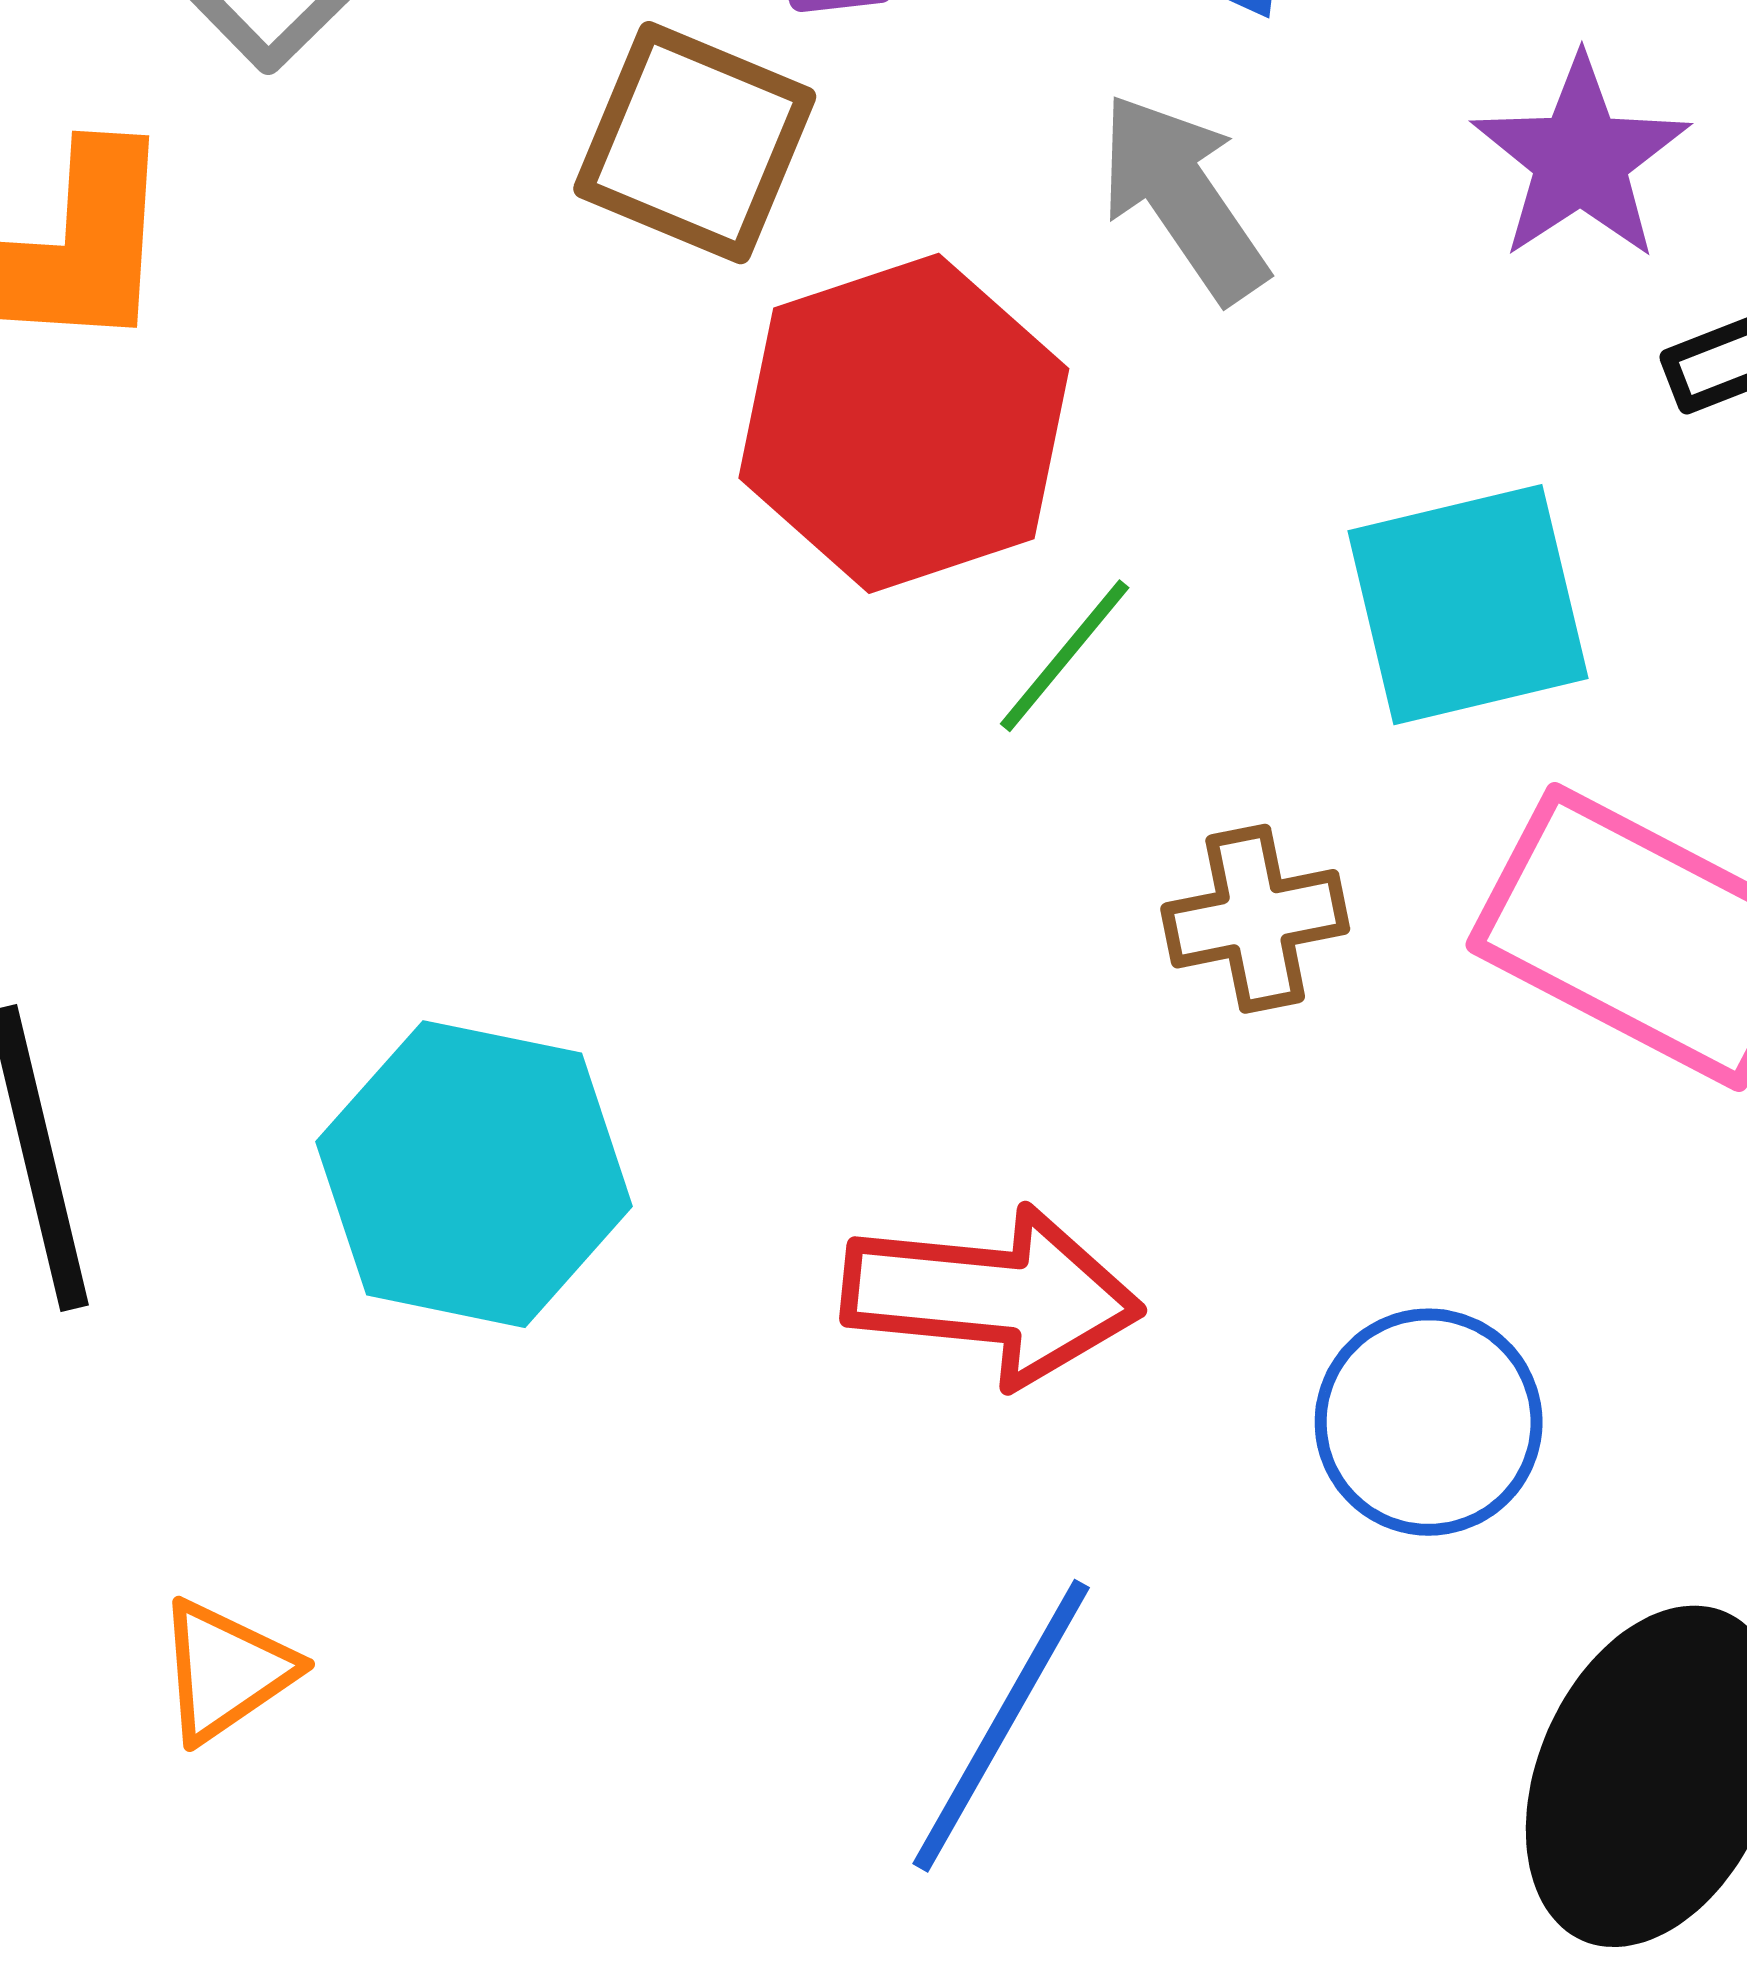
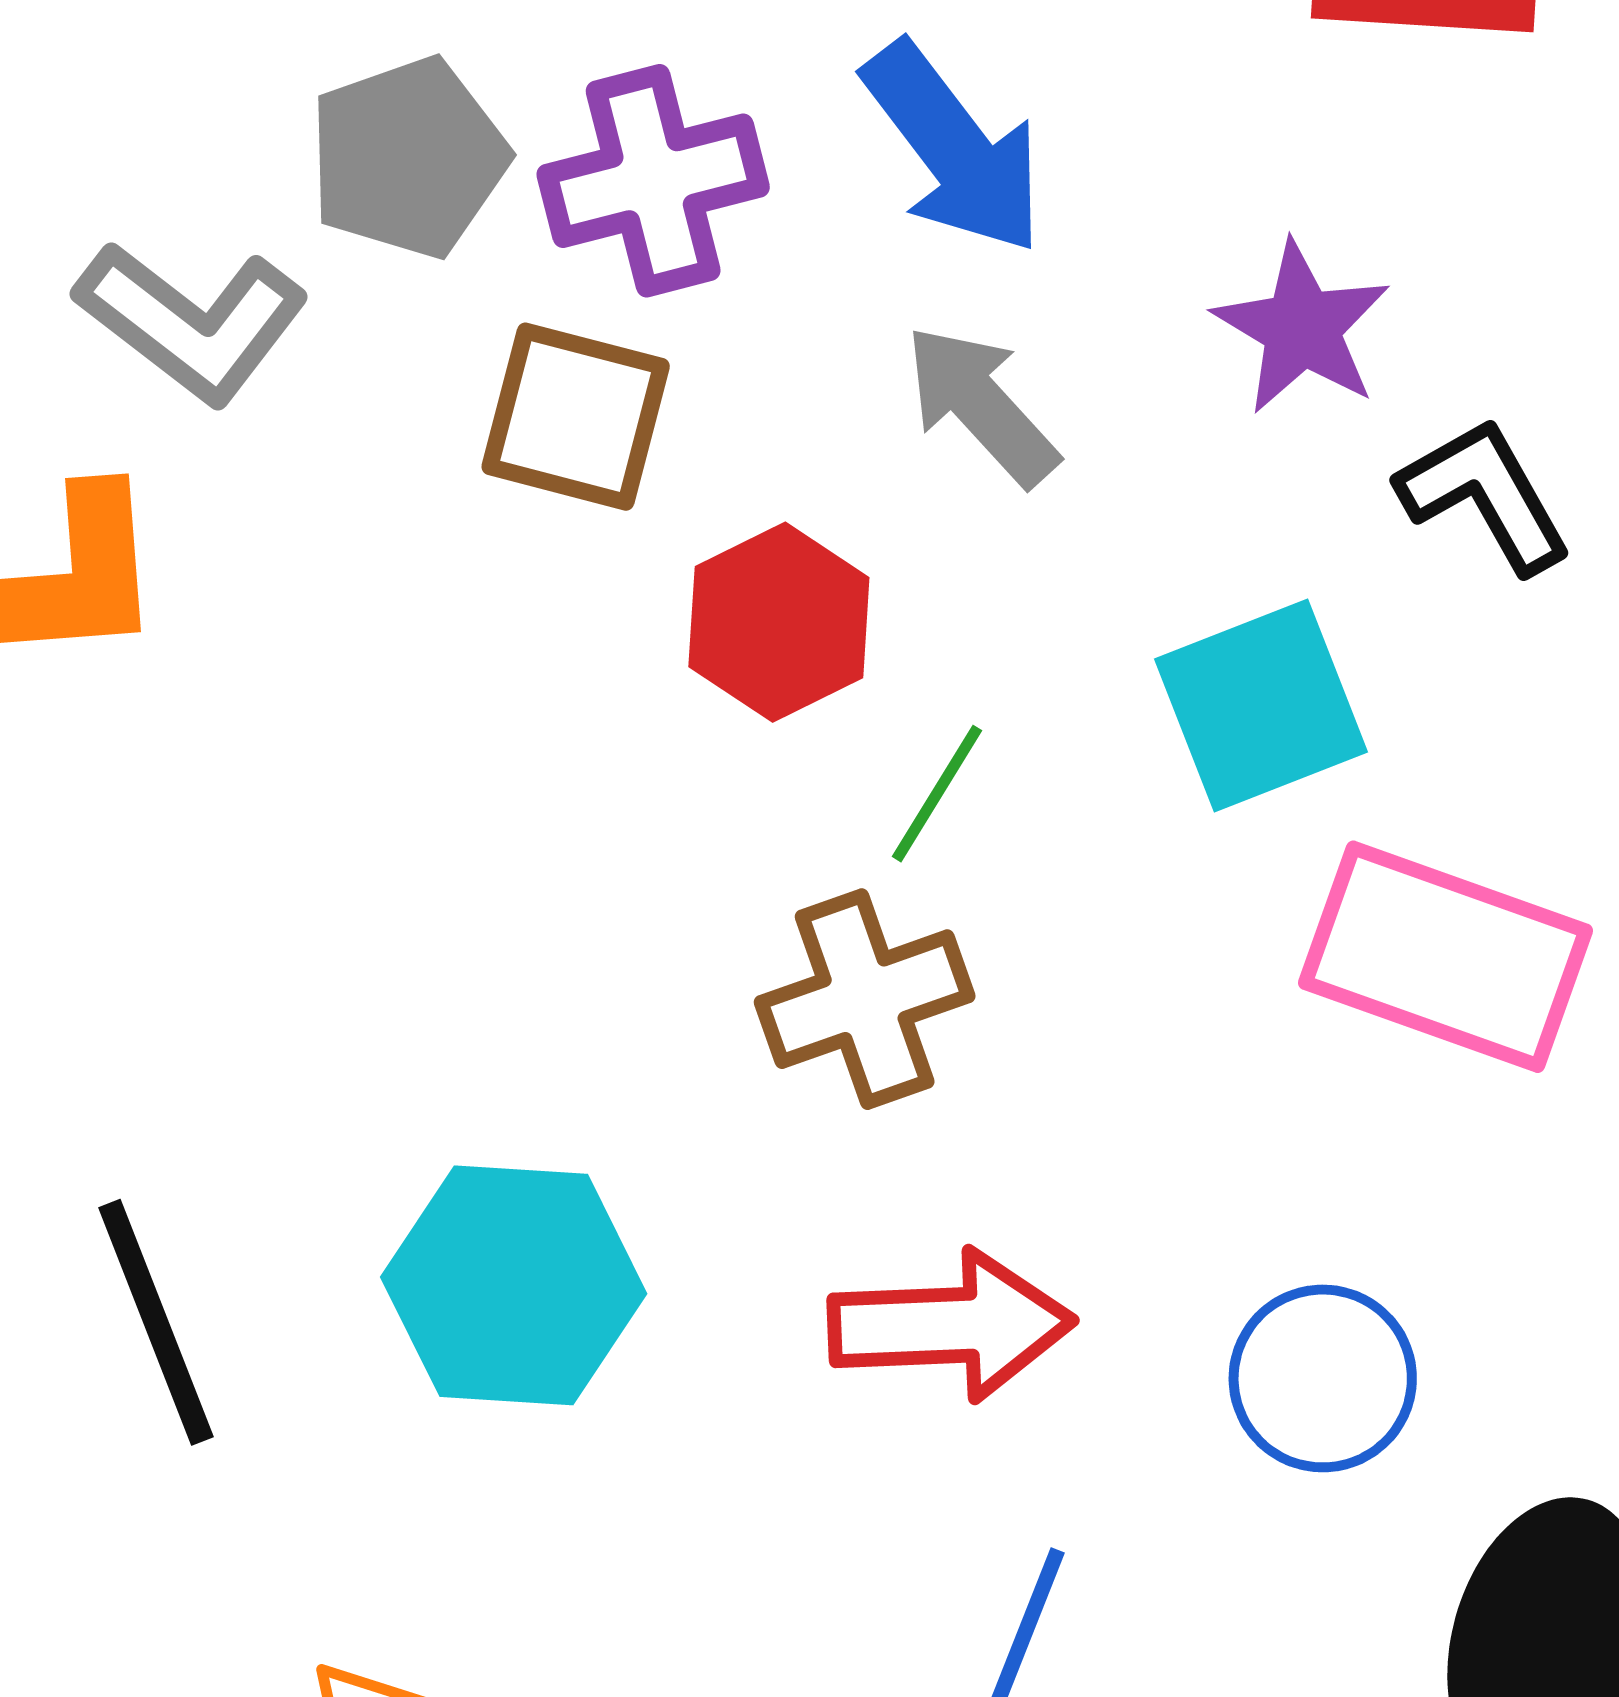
red hexagon: (904, 423) -> (779, 622), size x0.7
brown cross: (1255, 919) -> (865, 999), moved, size x1.4

